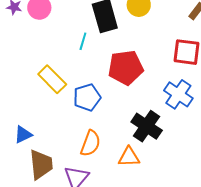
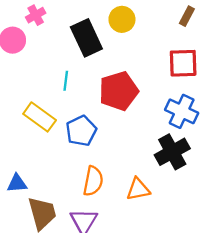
cyan line: (83, 41) -> (66, 81), moved
black cross: (147, 126) -> (172, 152), moved, turned 36
blue triangle: (23, 135) -> (17, 183), turned 30

